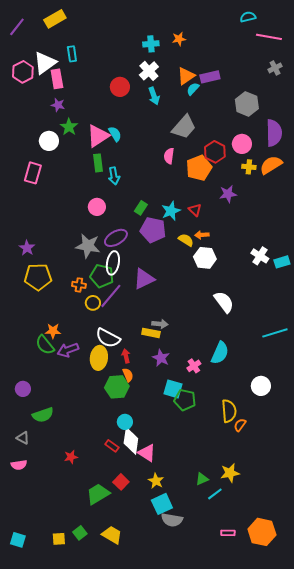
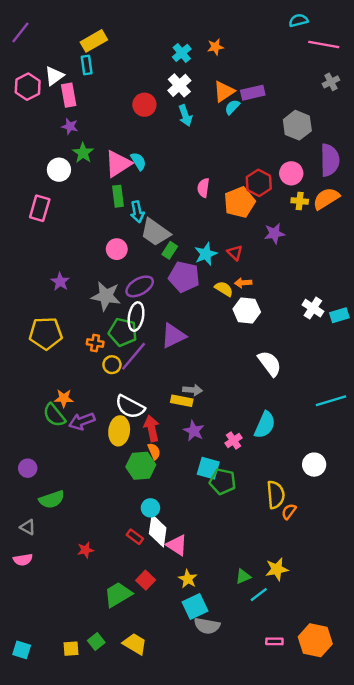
yellow rectangle: (55, 19) -> (94, 41), moved
cyan cross: (151, 44) -> (182, 53), turned -35
white triangle: (45, 63) -> (54, 76), size x0.7
gray trapezoid: (184, 127) -> (155, 232), moved, turned 84
purple star: (27, 248) -> (60, 282), moved
red arrow: (126, 356) -> (152, 428), size x1.5

